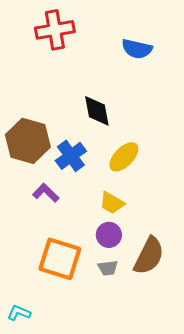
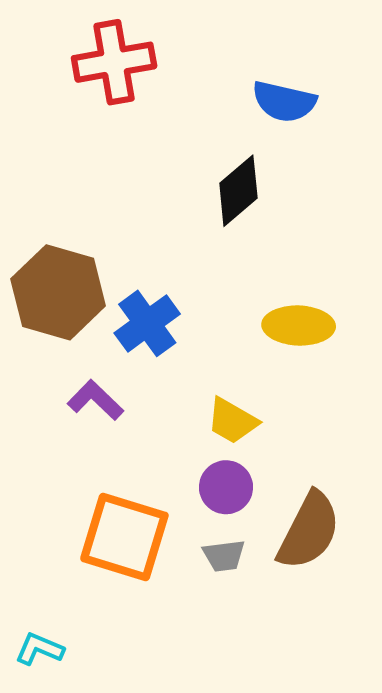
black diamond: (97, 111) -> (238, 191), moved, turned 60
yellow ellipse: (124, 157) -> (299, 326), moved, turned 48

